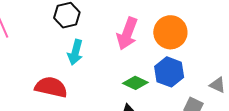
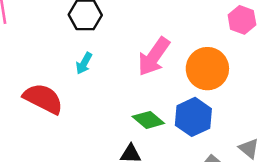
cyan arrow: (75, 52) -> (84, 63), size x0.7

